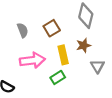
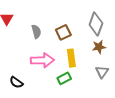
brown star: (84, 45) -> (99, 47), moved

